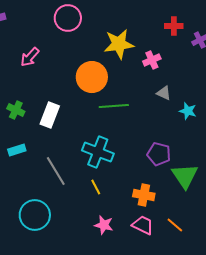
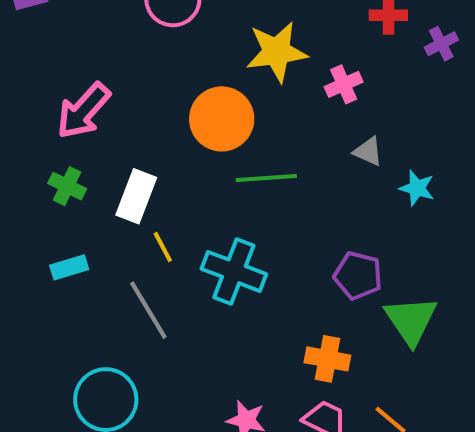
pink arrow: (30, 57) -> (83, 111), moved, size x1.4
yellow line: (96, 187) -> (163, 247), moved

